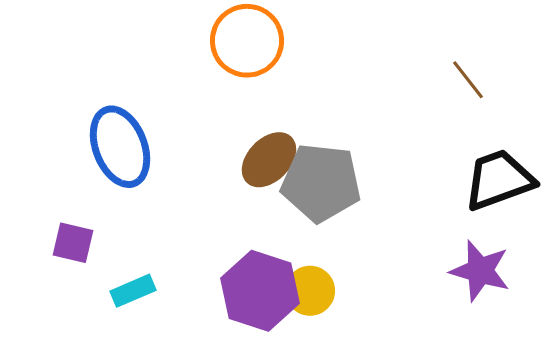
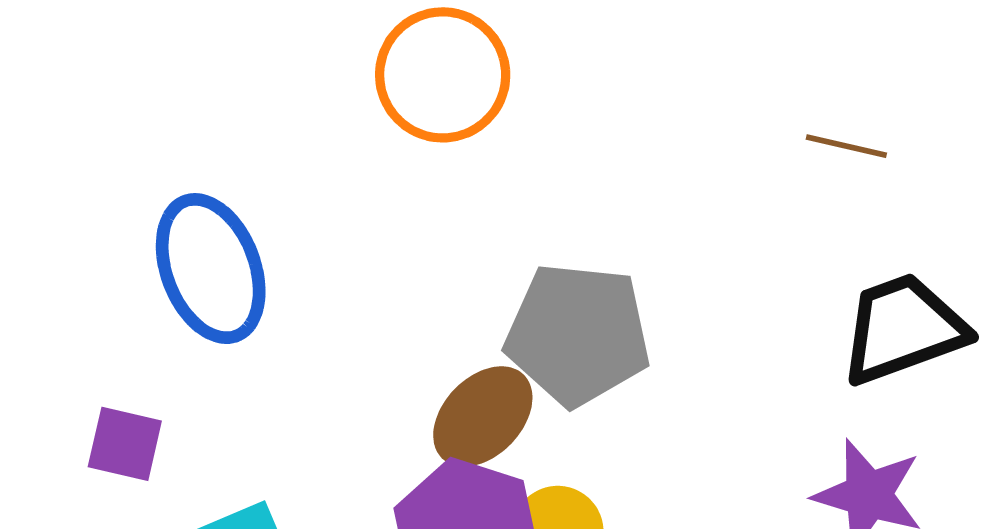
brown line: (468, 80) -> (846, 146), turned -39
brown ellipse: (269, 160) -> (483, 416), moved

